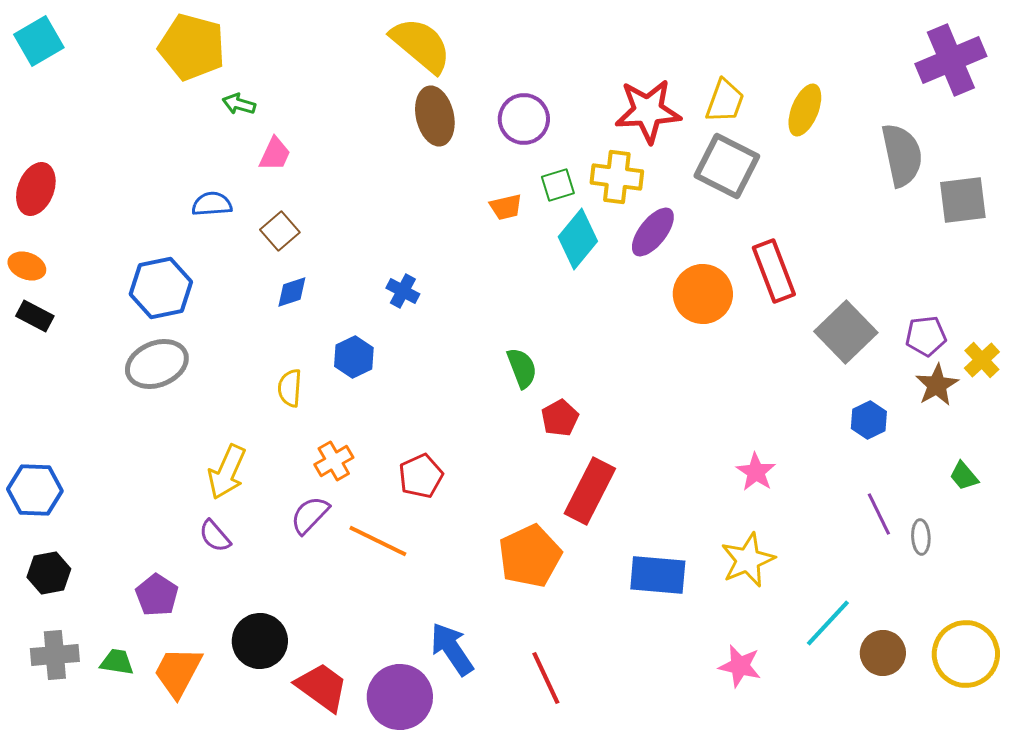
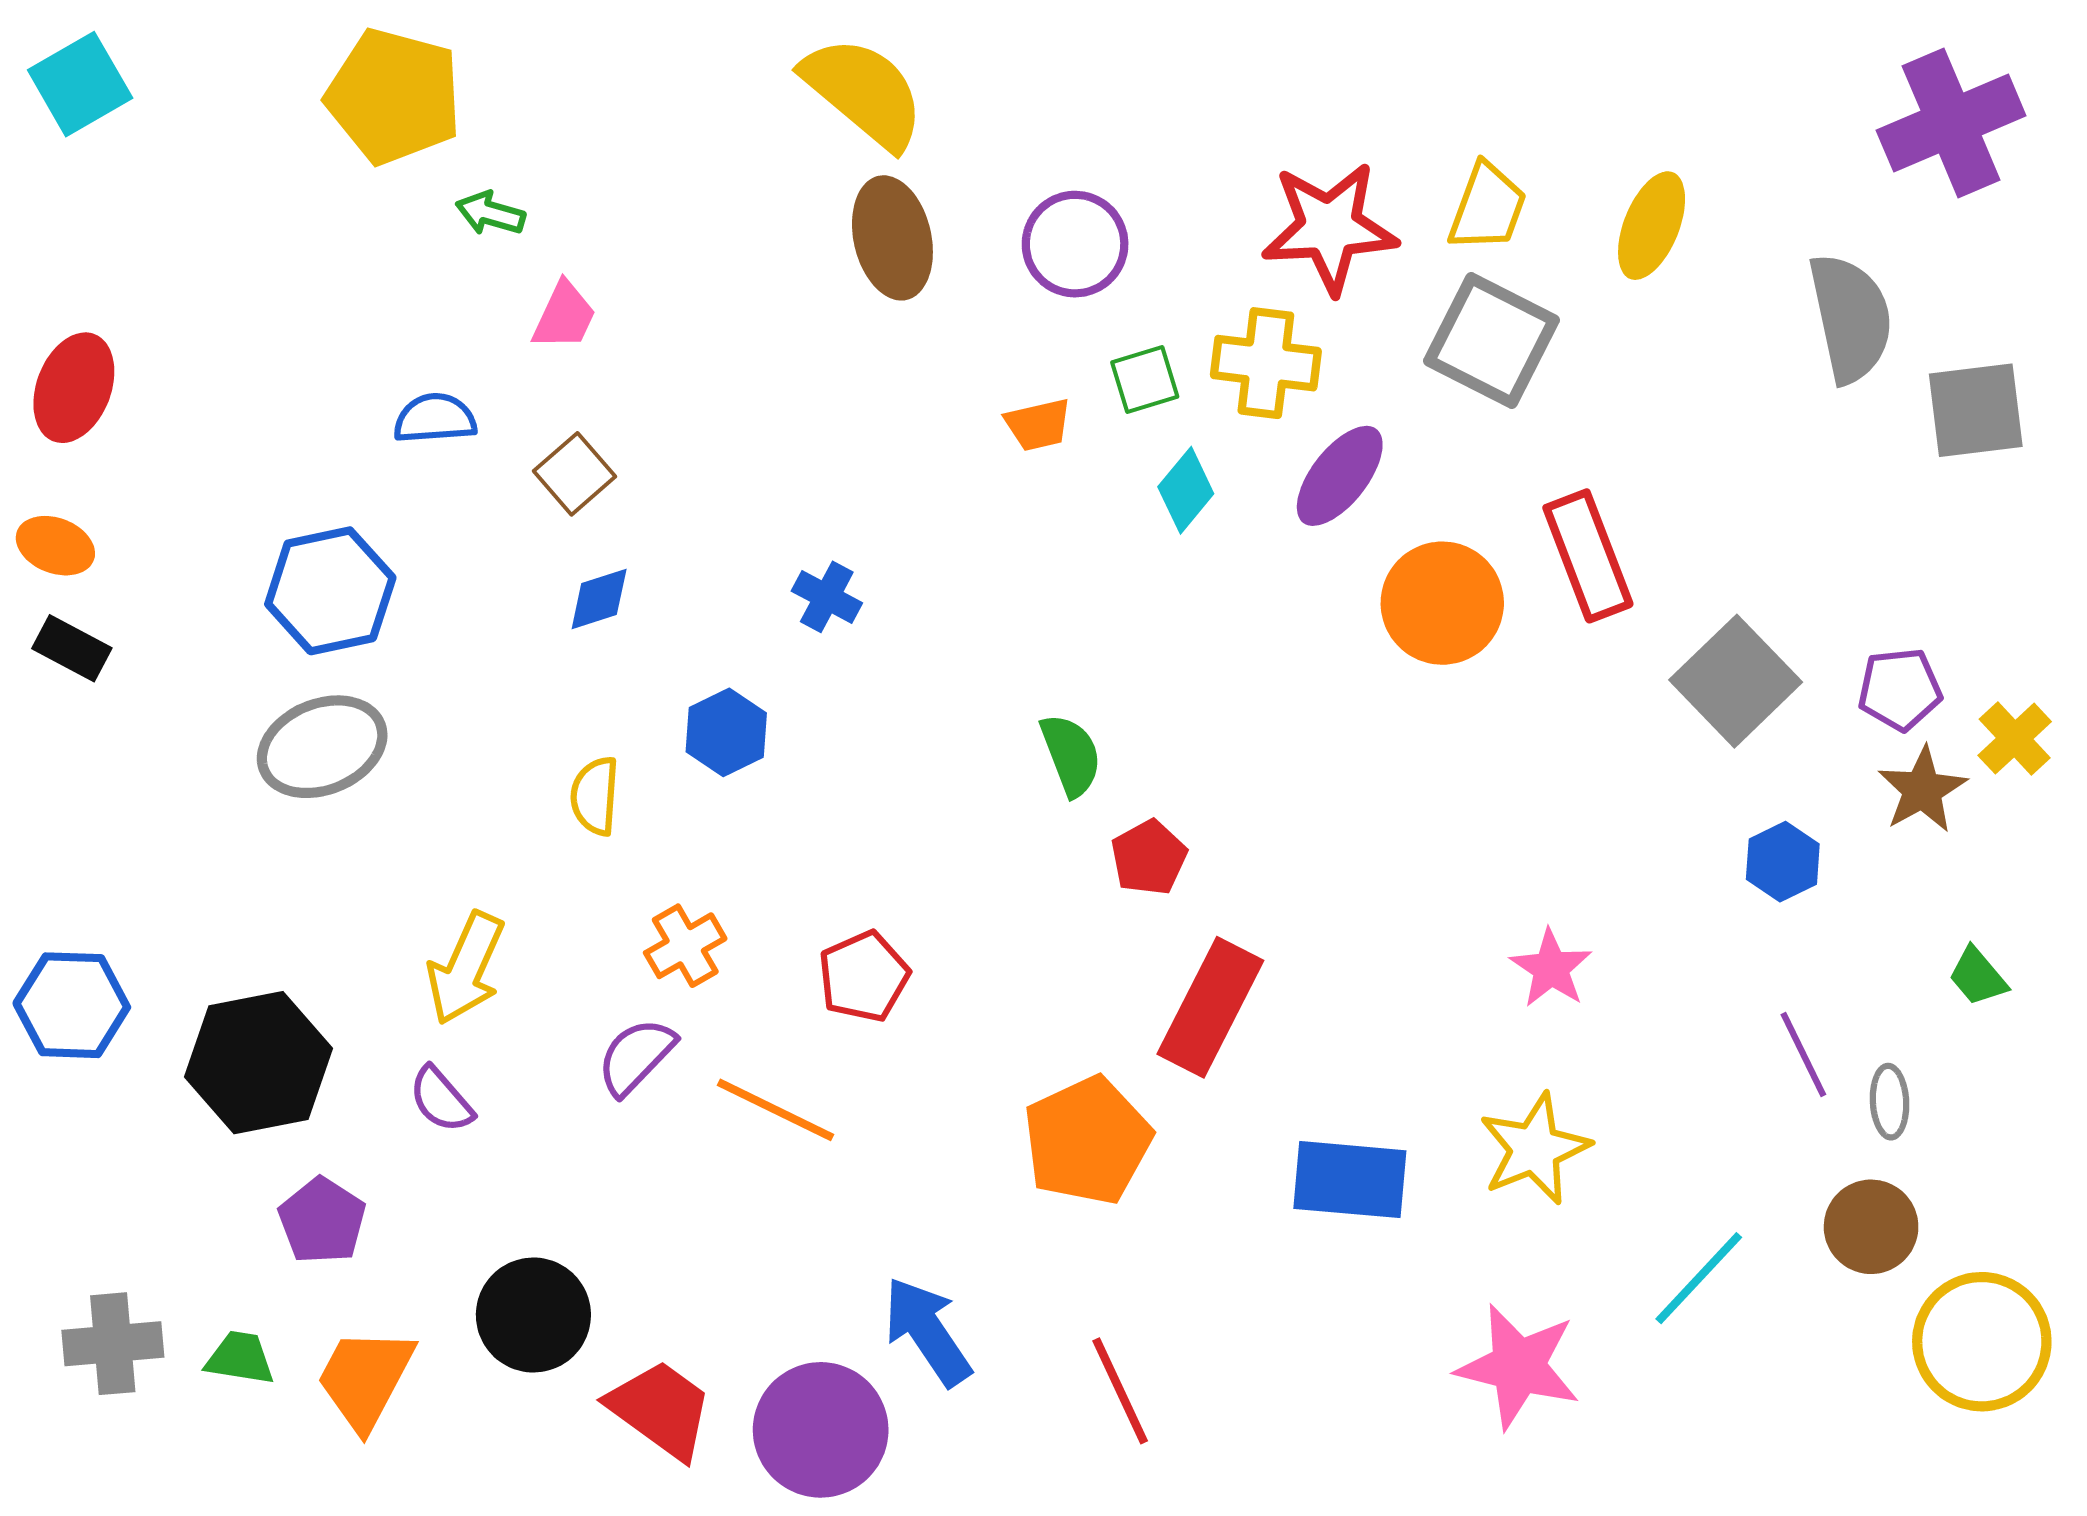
cyan diamond: (578, 239) -> (1186, 490), size x0.7
black hexagon: (49, 573) -> (258, 1063), moved, size x1.6
brown circle: (883, 653) -> (1871, 1227), moved
pink star: (740, 666) -> (1518, 1366), size x1.4

